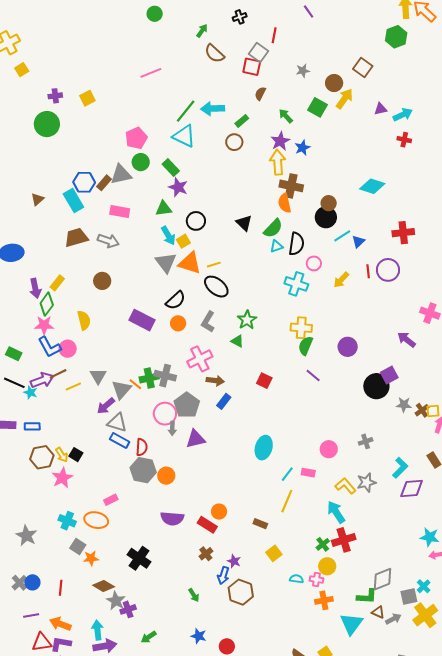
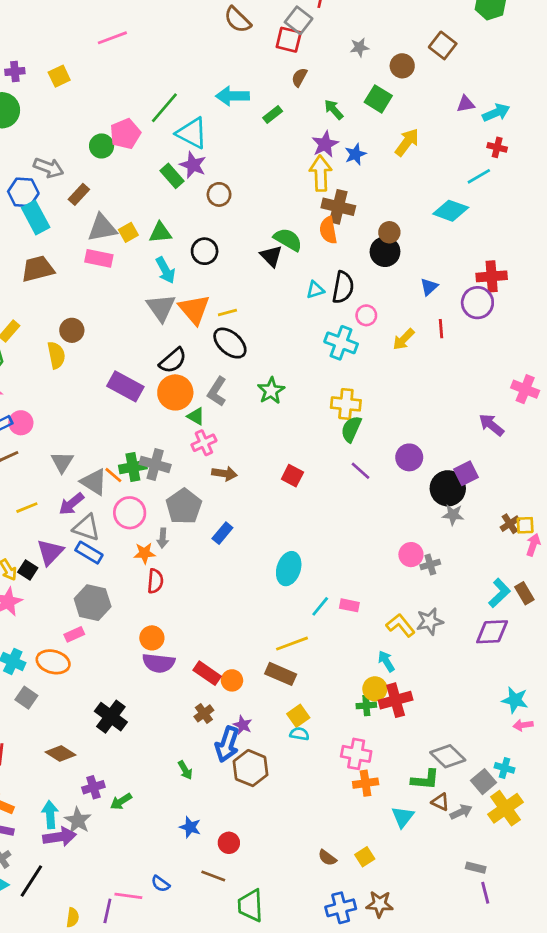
pink line: (151, 73) -> (112, 38), moved
yellow arrow: (344, 99) -> (407, 142), moved
green line: (186, 111) -> (164, 108), moved
brown circle: (234, 142) -> (219, 194), moved
green circle: (141, 162) -> (102, 146), moved
gray triangle: (121, 175) -> (102, 228), moved
blue hexagon: (84, 182) -> (23, 192), moved
purple star: (178, 187) -> (193, 165), moved
pink rectangle: (120, 212) -> (99, 258), moved
green semicircle: (273, 228) -> (288, 240), moved, turned -105
cyan line: (342, 236) -> (479, 176), moved
gray arrow: (108, 241) -> (49, 168), moved
yellow square: (183, 241) -> (128, 232), moved
orange triangle: (190, 263) -> (194, 309), turned 30
purple circle: (388, 270) -> (477, 303), moved
yellow semicircle: (84, 320) -> (56, 355), moved
orange circle: (178, 323) -> (175, 392), size x1.6
green triangle: (237, 341) -> (196, 416), moved
purple circle: (348, 347) -> (409, 457), moved
pink cross: (200, 359) -> (204, 443), size x0.7
yellow line: (73, 387) -> (27, 508), moved
gray triangle: (121, 390) -> (94, 482), turned -40
blue rectangle: (224, 401) -> (222, 533), moved
gray star: (404, 405) -> (453, 515), moved
pink circle: (165, 414) -> (130, 513), moved
purple triangle: (195, 439) -> (50, 552), moved, turned -35
red semicircle: (142, 447) -> (155, 581), moved
pink circle: (329, 449) -> (411, 555), moved
cyan L-shape: (400, 468) -> (499, 593), moved
gray hexagon: (143, 470) -> (93, 603), moved
orange circle: (166, 476) -> (152, 638), moved
yellow line: (287, 501) -> (292, 644), moved, turned 45
orange circle: (219, 512) -> (232, 680), moved
cyan arrow: (336, 512) -> (386, 661), size x0.7
brown rectangle: (260, 524) -> (281, 674), size x1.5
green cross: (323, 544) -> (366, 705), turned 32
orange star: (91, 558) -> (144, 553), moved
yellow circle: (327, 566) -> (375, 689), moved
blue arrow: (223, 575) -> (227, 744), size x1.4
cyan semicircle: (296, 579) -> (299, 734), moved
pink cross: (316, 579) -> (356, 754), size x1.5
gray diamond: (382, 579) -> (448, 756), turned 65
cyan cross: (424, 586) -> (505, 768), turned -32
gray square: (409, 597) -> (484, 782), turned -30
gray star: (116, 601) -> (78, 820), moved
cyan triangle: (351, 624) -> (403, 817), size x0.7
green arrow: (149, 637) -> (121, 801), moved

